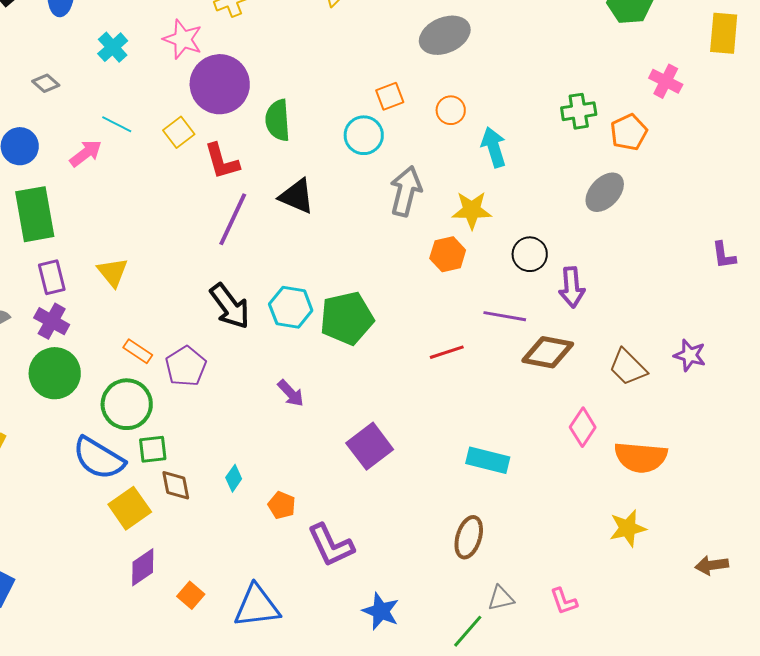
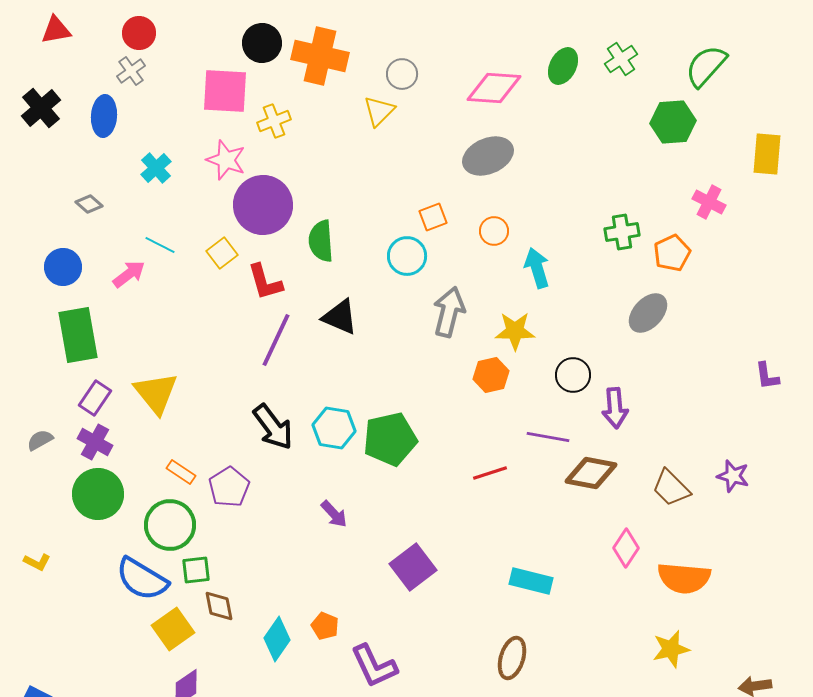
yellow triangle: (113, 272) -> (156, 393), size x1.4
purple rectangle: (52, 277) -> (95, 398), turned 48
cyan diamond: (234, 478) -> (277, 639), moved, size x1.6

